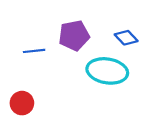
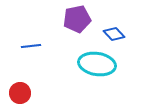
purple pentagon: (74, 35) -> (77, 19), moved

